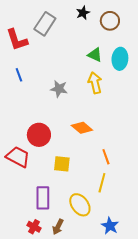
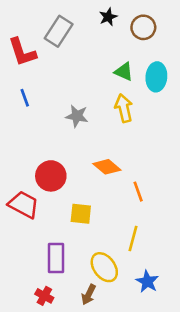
orange line: (106, 157) -> (138, 192), moved
blue star: (110, 226) -> (147, 282), moved
brown arrow: (58, 227) -> (89, 295), moved

